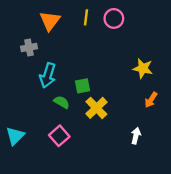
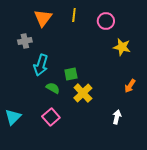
pink circle: (114, 18) -> (106, 21), moved
yellow star: (143, 68) -> (122, 47), moved

